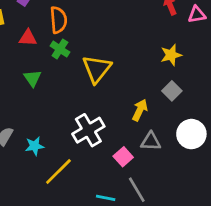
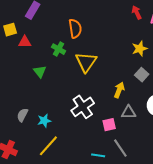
orange semicircle: (58, 20) -> (75, 29), moved
red triangle: (28, 38) -> (25, 42), moved
pink square: (123, 157) -> (109, 125), turned 32
yellow line: (58, 172) -> (48, 146), moved

